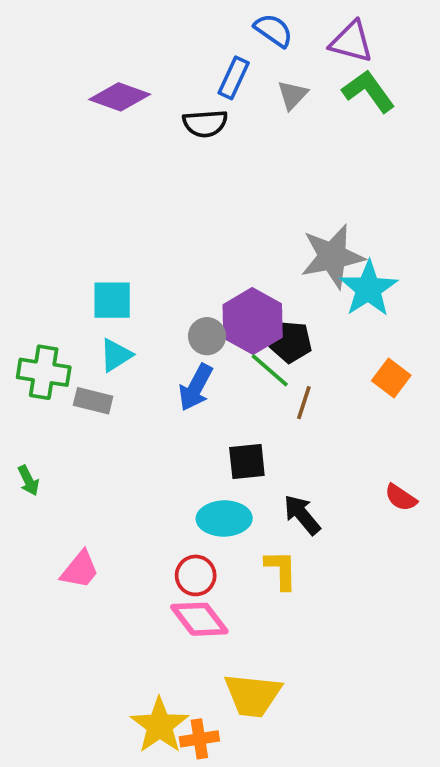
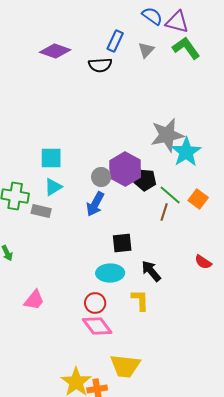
blue semicircle: (274, 30) -> (152, 16), moved
green line: (270, 370) -> (170, 195), moved
brown line: (304, 403) -> (164, 212), moved

